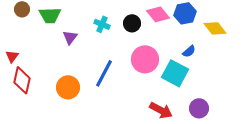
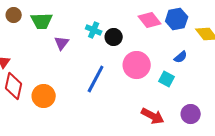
black circle: (132, 23) -> (114, 37), moved
cyan square: (175, 73) -> (167, 79), size x0.6
orange circle: (68, 87) -> (44, 96), moved

